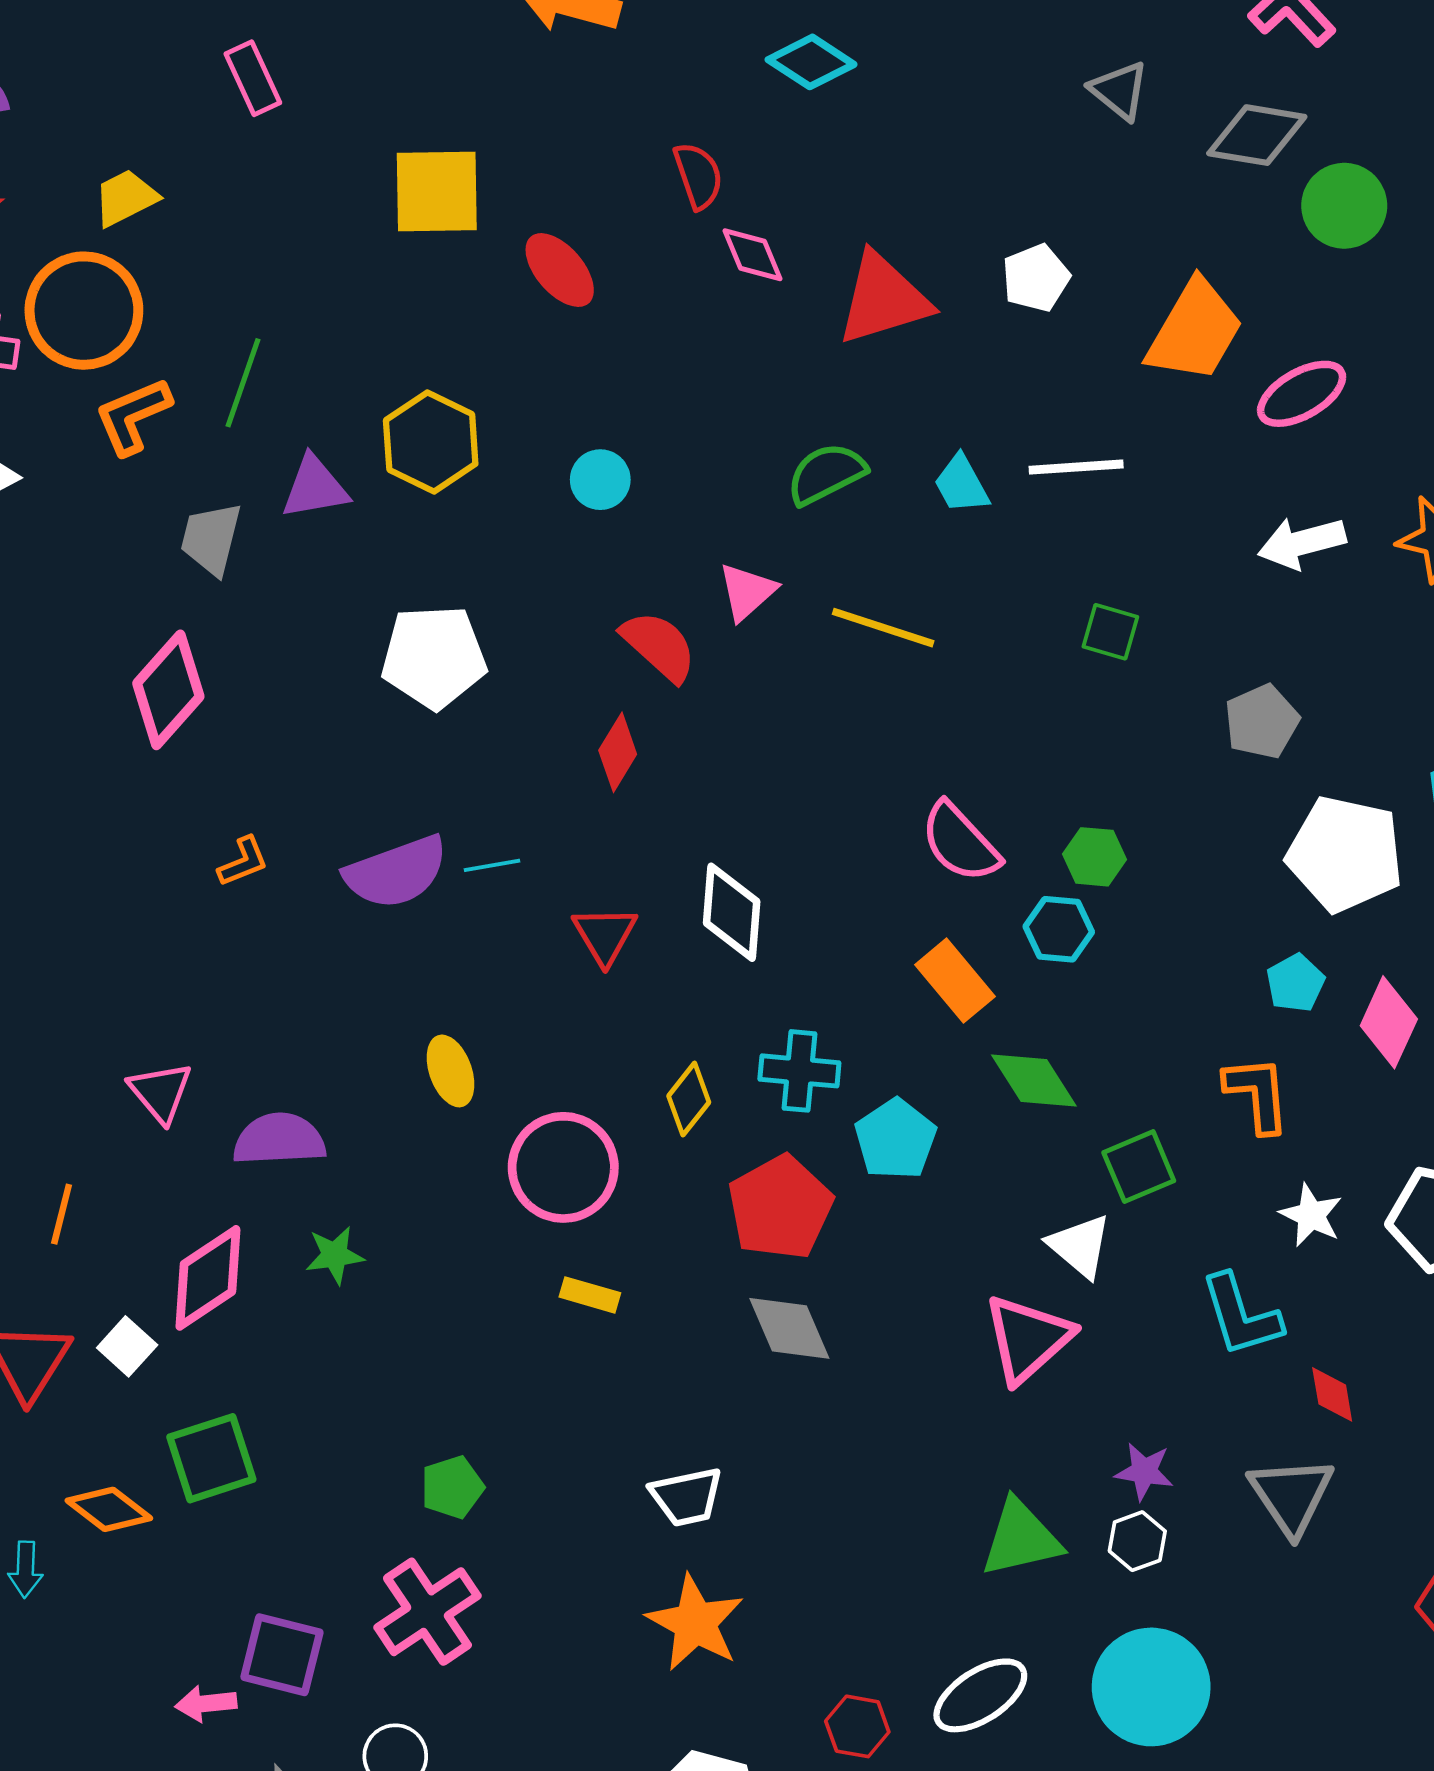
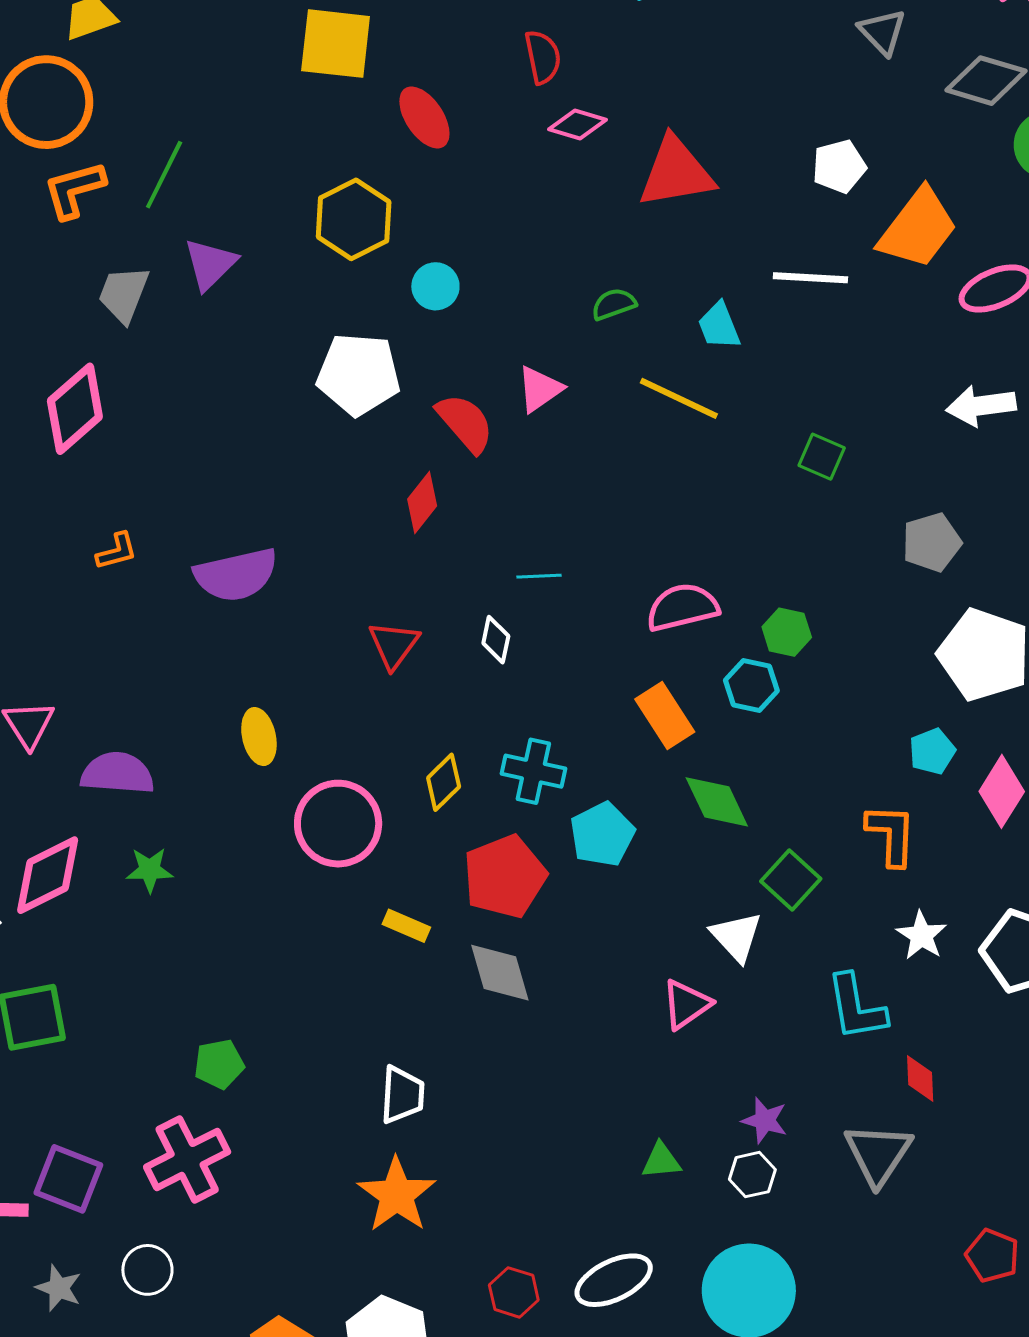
pink diamond: (752, 255) -> (578, 125), turned -58
white pentagon: (1036, 278) -> (839, 166), moved
yellow hexagon: (431, 442) -> (354, 219), moved
white line: (1076, 467) -> (810, 278), moved
green semicircle: (826, 474) -> (614, 304), size x0.7
purple triangle: (315, 487) -> (210, 264), turned -42
yellow line: (883, 628) -> (679, 398), moved
white pentagon: (434, 657) -> (359, 374), moved
pink semicircle: (960, 842) -> (682, 607), turned 112
cyan line: (492, 865) -> (539, 576), moved
white diamond: (732, 912) -> (496, 640), size x0.6
green square: (1139, 1167) -> (791, 880), turned -32
yellow rectangle: (590, 1295) -> (406, 926), moved
pink triangle: (1028, 1339) -> (686, 1004), size x0.7
white trapezoid: (687, 1497) -> (402, 1095), turned -82
green triangle: (1021, 1538) -> (661, 1161), size x0.6

